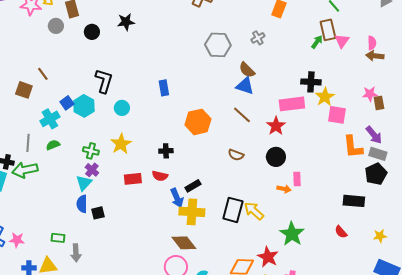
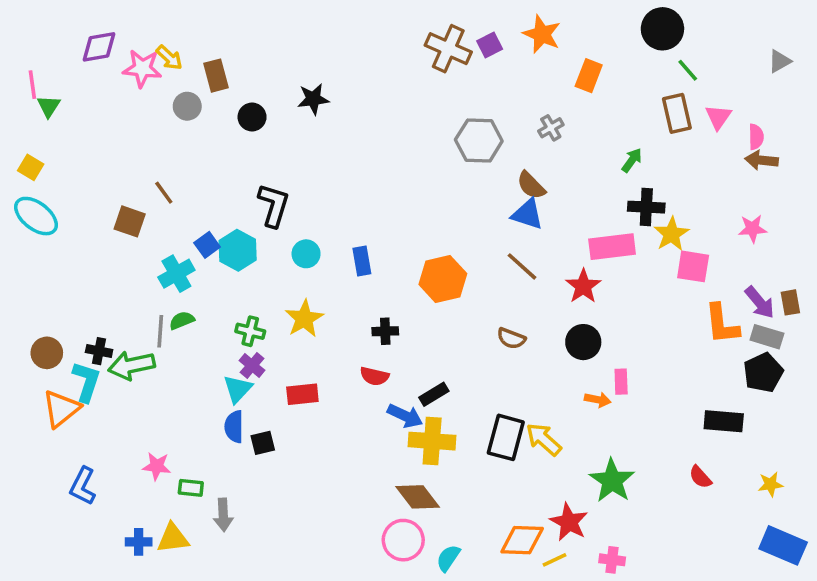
pink triangle: (342, 41) -> (718, 117), moved
green arrow: (317, 42) -> (632, 160), moved
blue rectangle: (164, 88) -> (362, 261), moved
brown rectangle: (379, 103) -> (790, 302), moved
gray line: (28, 143) -> (160, 331), moved
red rectangle: (133, 179) -> (302, 394), moved
blue arrow: (177, 198) -> (405, 416), turned -42
pink star: (17, 240) -> (157, 466), moved

